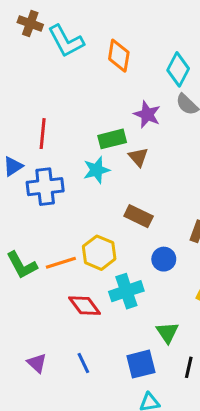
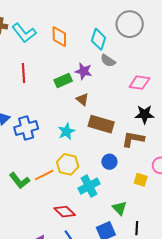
red line: (43, 134) -> (24, 73), moved
green rectangle: (112, 139) -> (63, 81), moved
cyan star: (97, 170) -> (66, 131), moved
brown rectangle: (139, 216) -> (101, 124), moved, size x1.4
red diamond: (85, 306) -> (65, 212), moved

